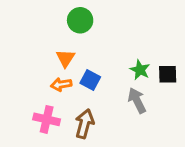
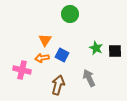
green circle: (80, 20) -> (70, 14), moved
gray arrow: (137, 100) -> (89, 78), moved
pink cross: (47, 119) -> (22, 70), moved

